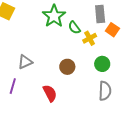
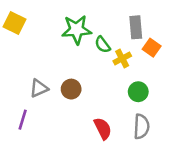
green star: (54, 16) -> (77, 30), turned 30
brown circle: (67, 67) -> (71, 89), moved
red semicircle: (50, 93) -> (103, 128), moved

